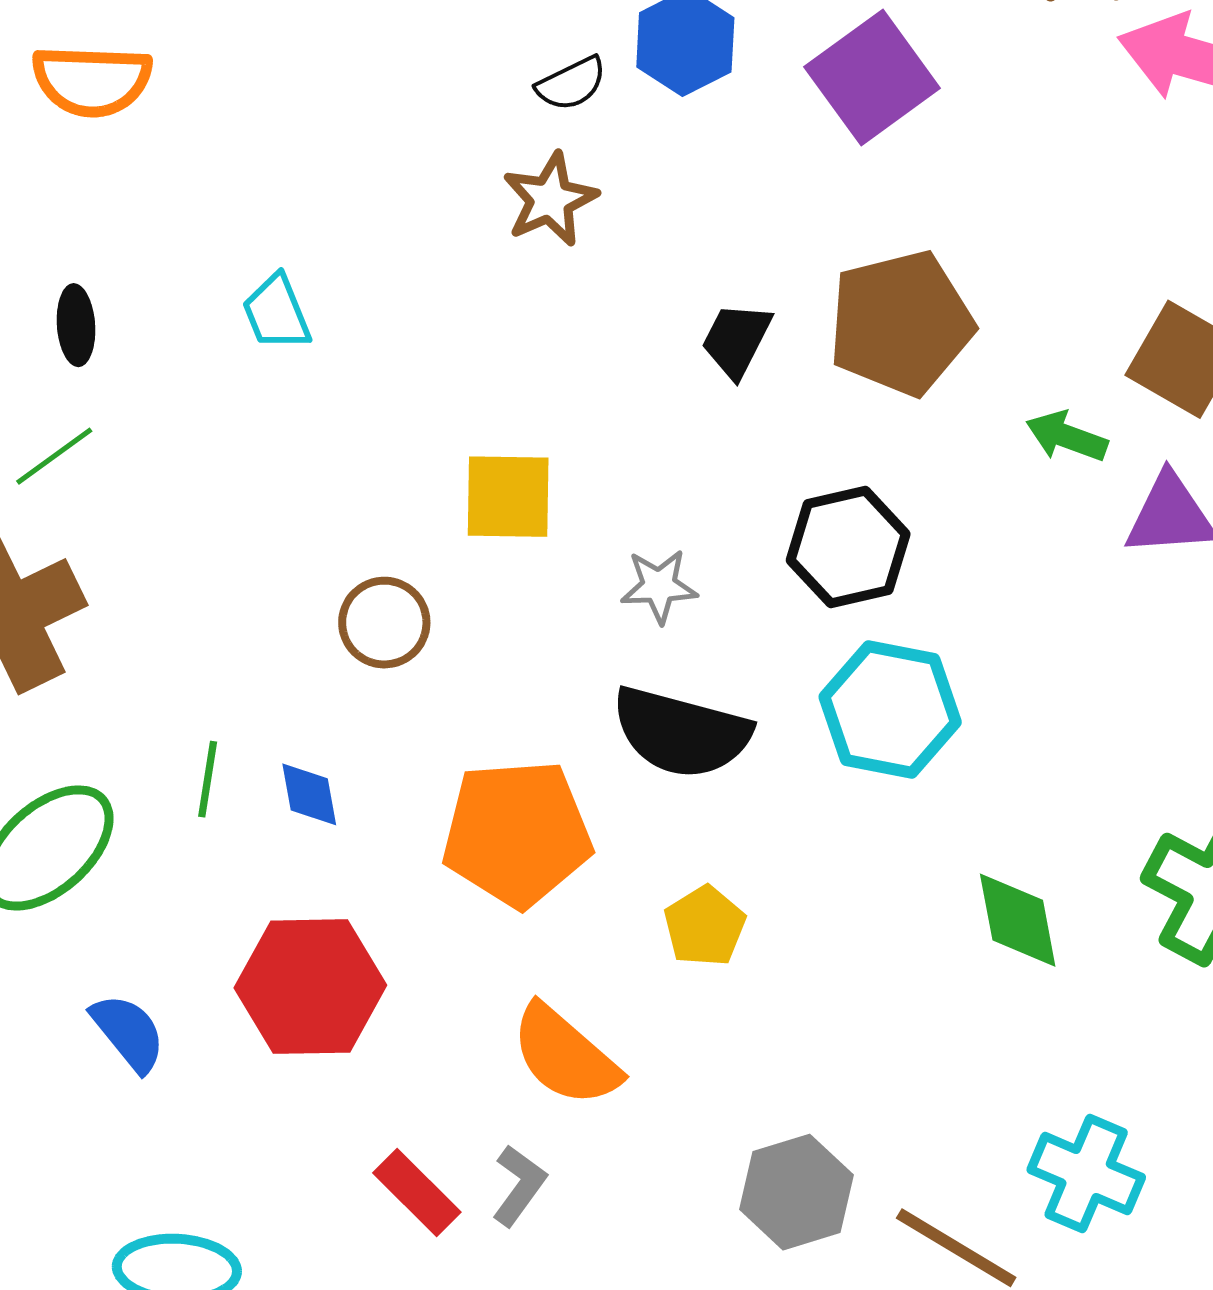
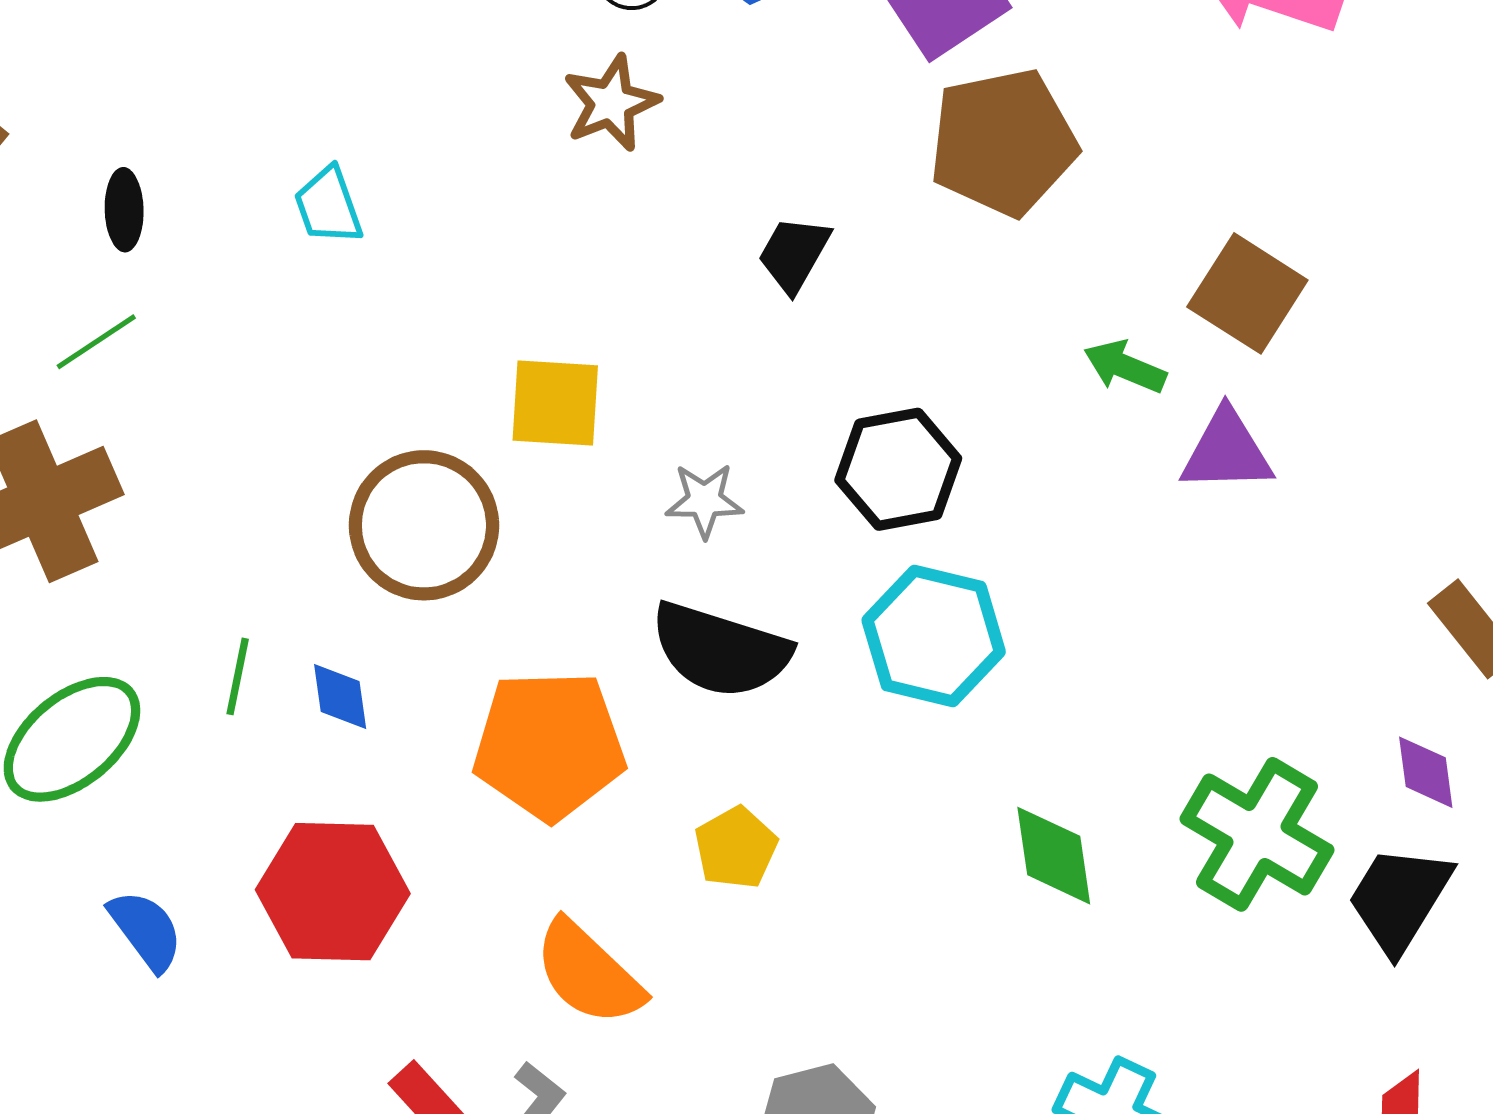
brown pentagon: (901, 323) -> (1003, 142), moved
brown circle: (384, 623) -> (424, 525), size x1.6

